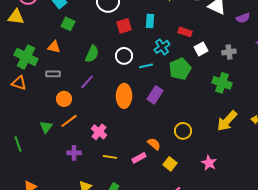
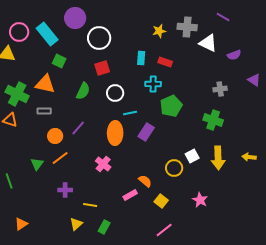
red square: (124, 26) -> (102, 68), moved
red rectangle: (185, 32) -> (165, 62), moved
orange triangle: (54, 47) -> (45, 84), size x1.5
cyan cross: (162, 47) -> (153, 84), turned 35
white square: (201, 49) -> (192, 156), moved
cyan line: (146, 66) -> (130, 113), moved
purple line: (87, 82) -> (78, 128), moved
yellow arrow: (227, 121) -> (218, 158), turned -45
pink cross: (99, 132) -> (103, 164), moved
yellow line: (110, 157) -> (90, 205), moved

